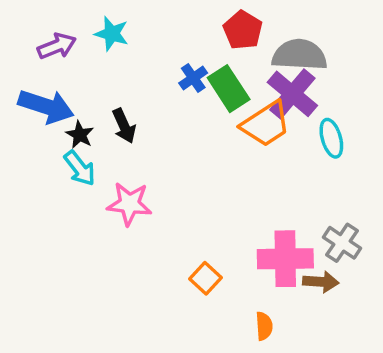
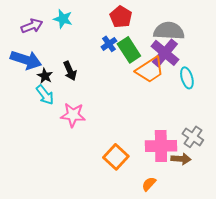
red pentagon: (243, 30) -> (121, 17), moved
orange square: (206, 278) -> (116, 157), size x1.4
orange semicircle: (264, 326) -> (149, 184), turned -133

